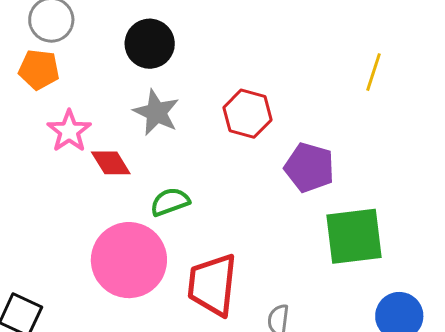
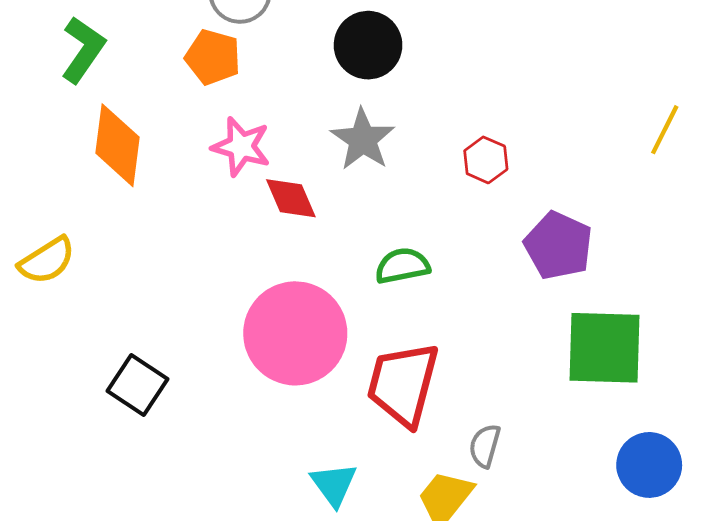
red hexagon: (247, 114) -> (486, 160), size x0.7
pink star: (69, 131) -> (241, 147), turned -30
green semicircle: (170, 202) -> (402, 266), moved

